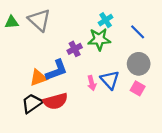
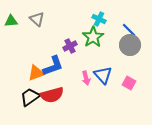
gray triangle: (39, 20) -> (37, 19), size x0.7
cyan cross: (106, 20) -> (99, 19), turned -32
green star: (99, 39) -> (93, 37), turned -30
gray circle: (139, 64) -> (130, 45), moved

